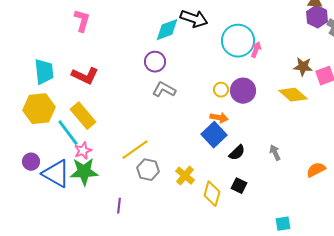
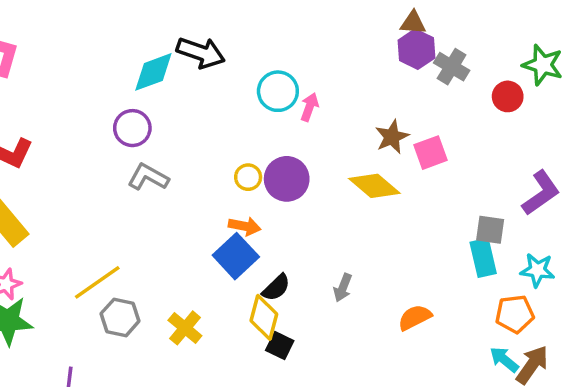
cyan circle: (238, 41) -> (278, 91), size x0.7
brown star: (303, 67) -> (392, 137), turned -30
gray arrow: (275, 153) -> (343, 288), turned -133
yellow diamond: (212, 194) -> (264, 317), moved

